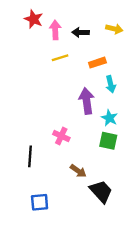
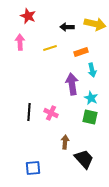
yellow arrow: (114, 29) -> (95, 24), size x1.5
pink arrow: (55, 30) -> (20, 42), moved
black line: (30, 156) -> (29, 112), moved
brown arrow: (78, 171) -> (65, 142), turned -120

